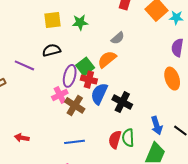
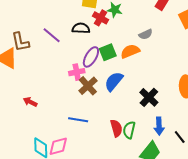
red cross: (89, 80) -> (100, 18), moved
black cross: (122, 102) -> (149, 97), moved
red semicircle: (115, 140) -> (116, 128), turned 132

